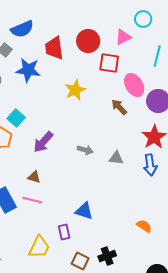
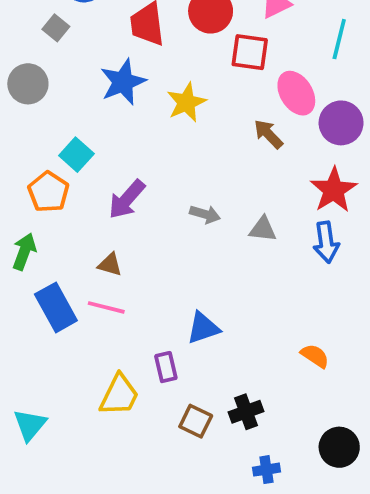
blue star: (28, 70) -> (123, 82), moved, turned -30
blue triangle: (84, 211) -> (203, 328), turned -36

